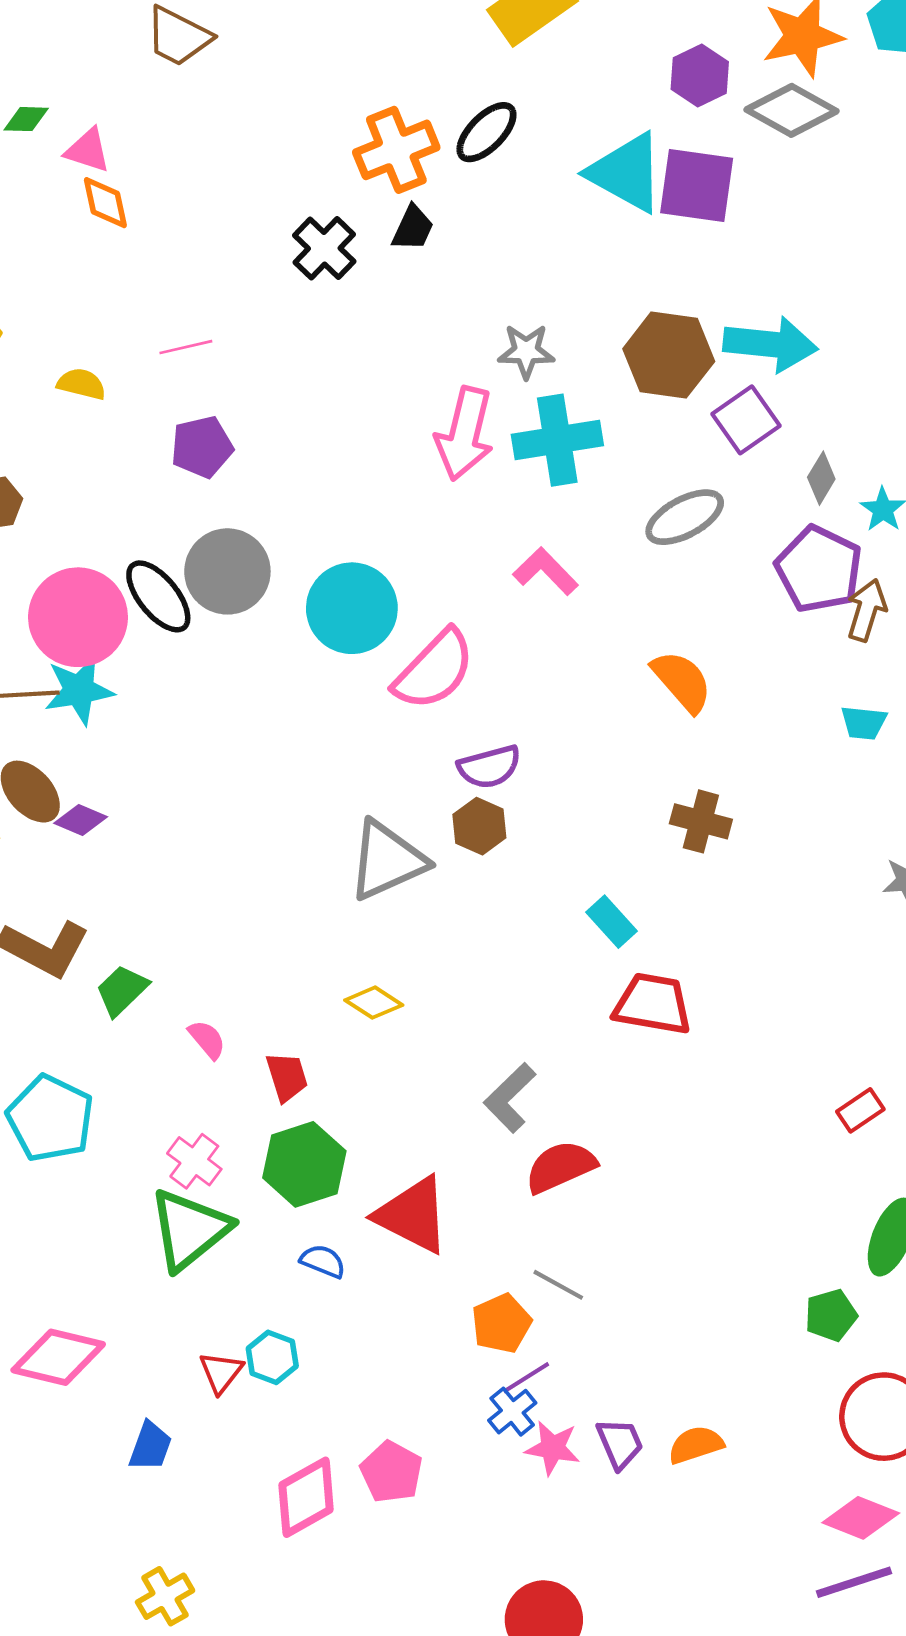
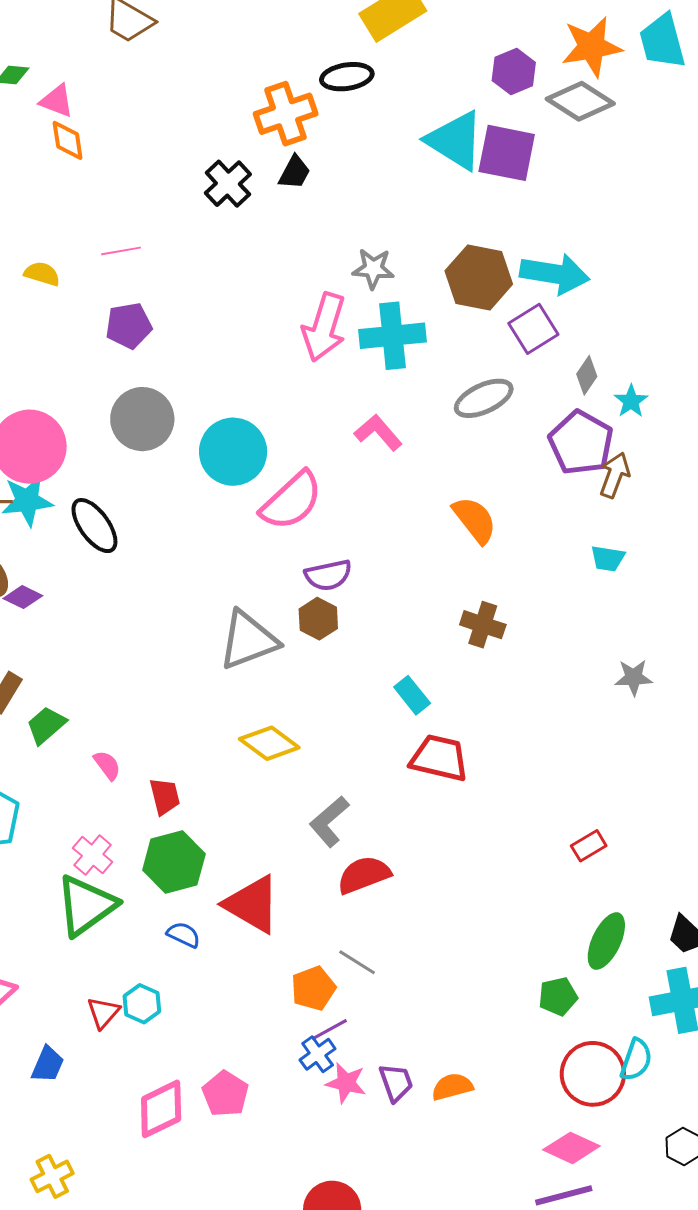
black ellipse: (486, 132) -> (347, 77), moved, turned 33
black ellipse: (158, 596) -> (94, 526), moved
yellow diamond: (374, 1003) -> (269, 743), moved, size x1.4

